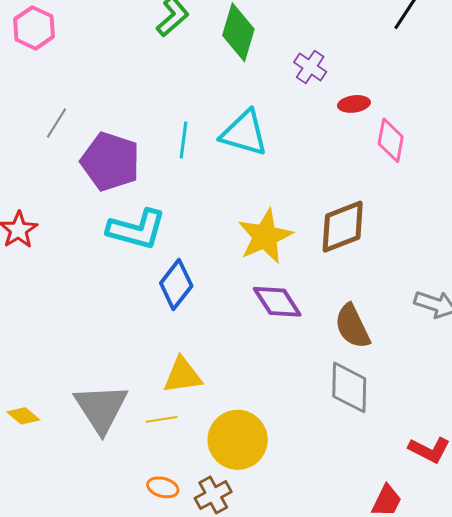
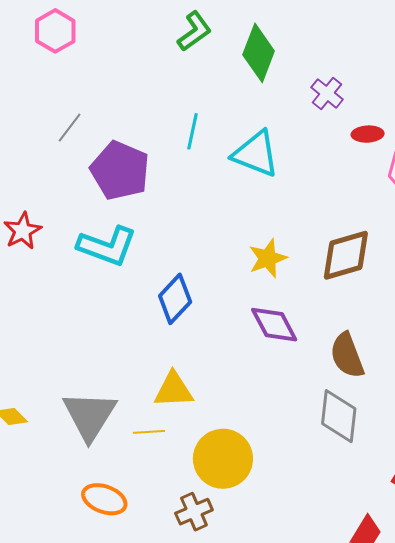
cyan line: (183, 140) -> (193, 131), moved
cyan L-shape: (137, 229) -> (107, 246), moved
yellow star: (265, 236) -> (268, 258), size x0.7
orange ellipse: (163, 487) -> (104, 499), moved, size x1.4

